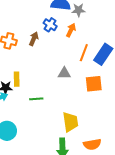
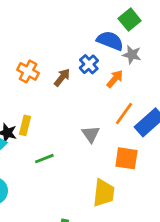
gray triangle: (64, 73) -> (91, 134), turned 40
green line: (36, 99) -> (44, 159), turned -32
yellow trapezoid: (70, 122) -> (104, 193), moved

